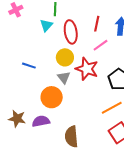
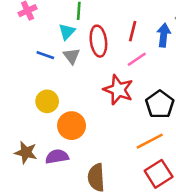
yellow circle: (65, 57) -> (47, 101), moved
blue line: (29, 66) -> (45, 55), moved
gray triangle: (64, 77) -> (72, 56), moved

